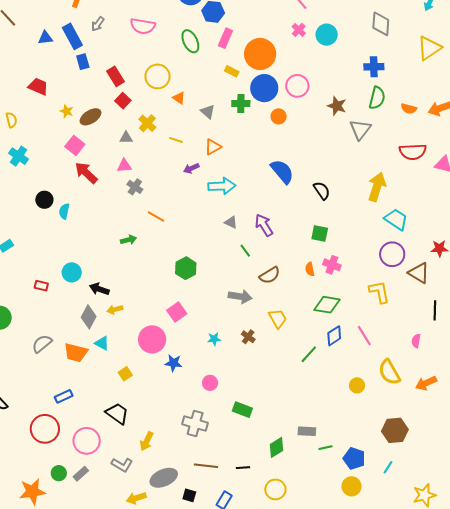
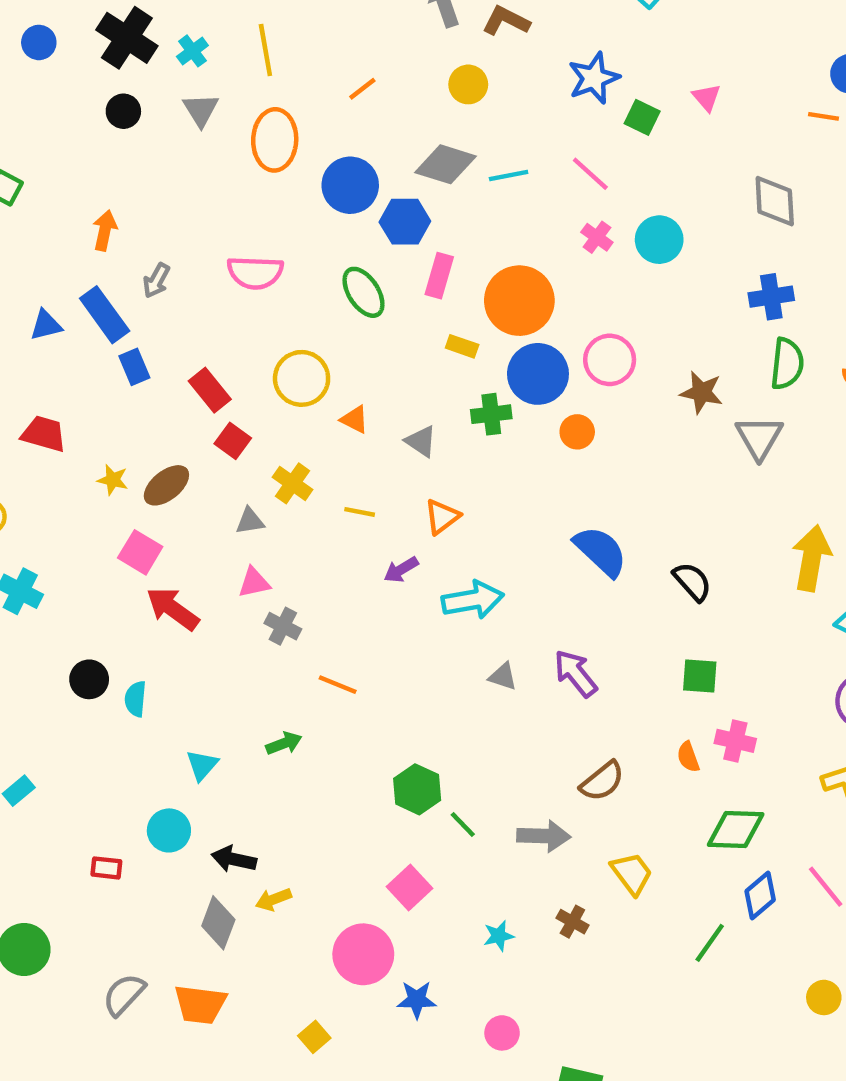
green line: (245, 251) -> (463, 824), moved
cyan triangle: (102, 343) -> (202, 765), moved, turned 49

